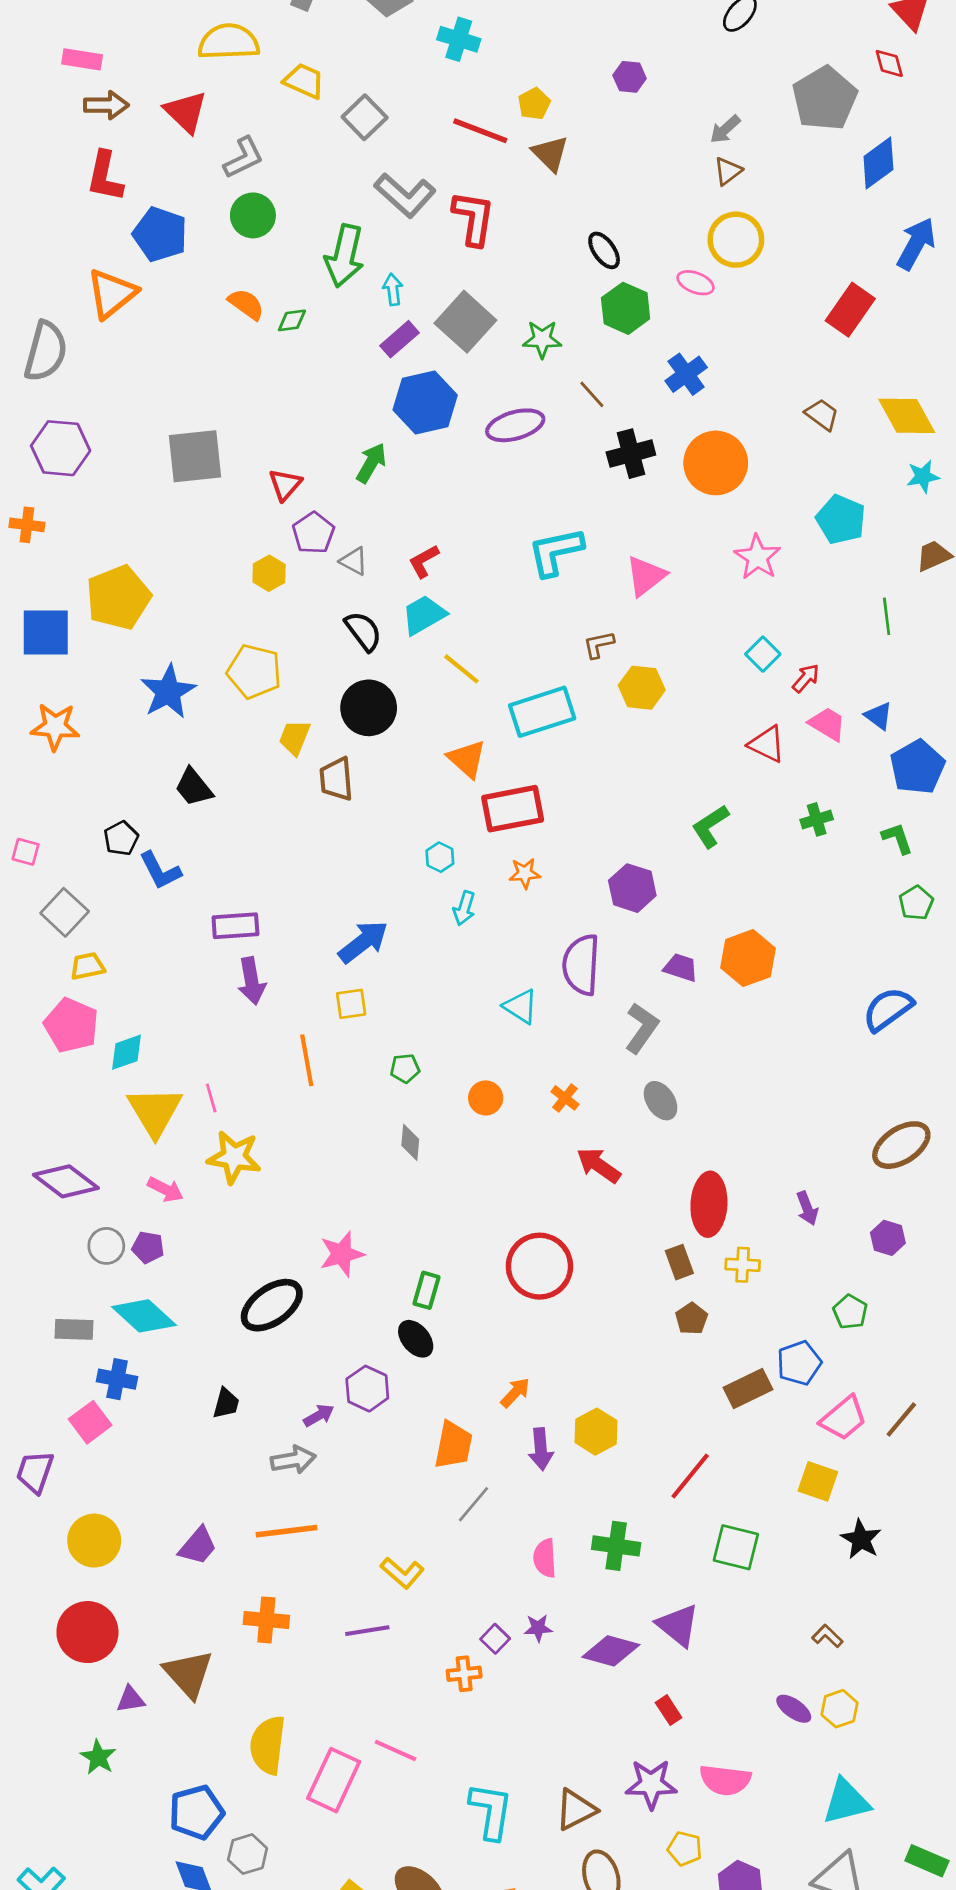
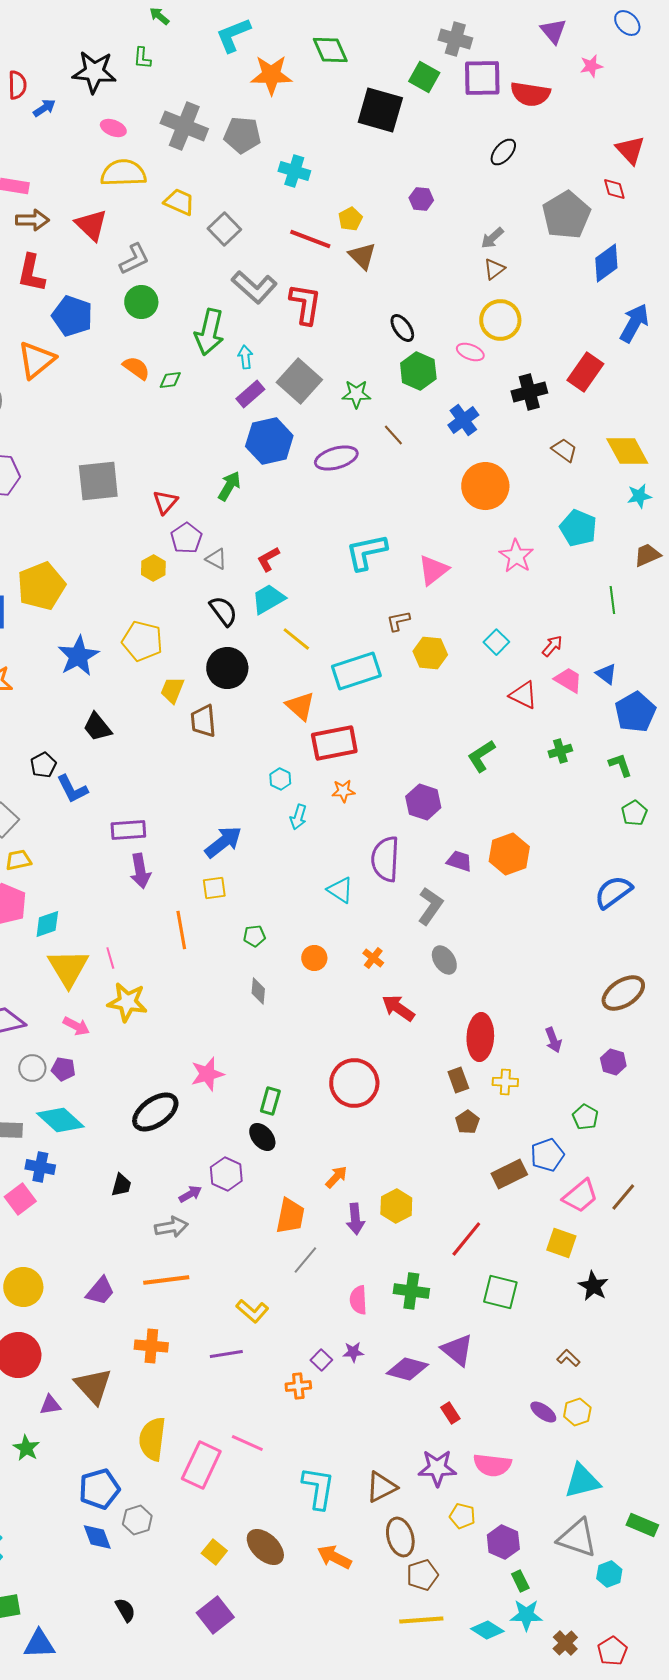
black cross: (631, 454) -> (529, 392), moved
cyan square: (763, 654) -> (496, 642), moved

